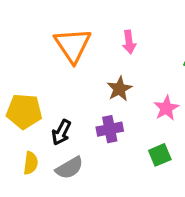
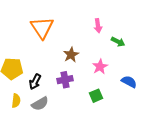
pink arrow: (129, 42) -> (98, 26), moved

